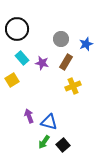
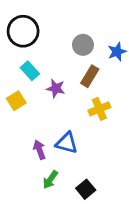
purple star: (42, 63) -> (56, 88), moved
blue triangle: (49, 122) -> (67, 143), moved
green arrow: (44, 142) -> (50, 180), moved

